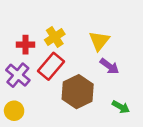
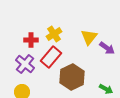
purple arrow: (109, 66) -> (107, 48), moved

